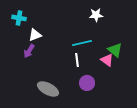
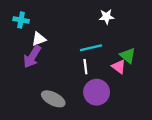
purple arrow: (29, 51) -> (32, 57), size x1.5
purple circle: (87, 83) -> (97, 92), size x1.5

